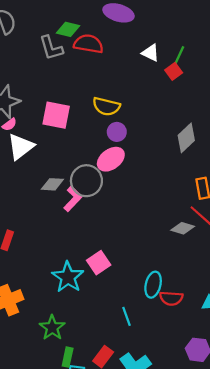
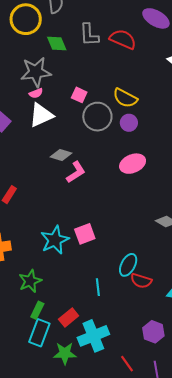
green diamond: (68, 29) -> (57, 44), moved, turned 40
pink square: (56, 115) -> (79, 95), size x0.6
pink ellipse: (111, 159) -> (133, 164), moved
gray circle: (86, 181) -> (97, 117), moved

